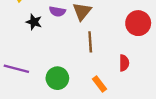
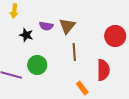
red semicircle: (124, 63) -> (103, 70), size x1.5
green circle: (57, 78) -> (37, 65), moved

